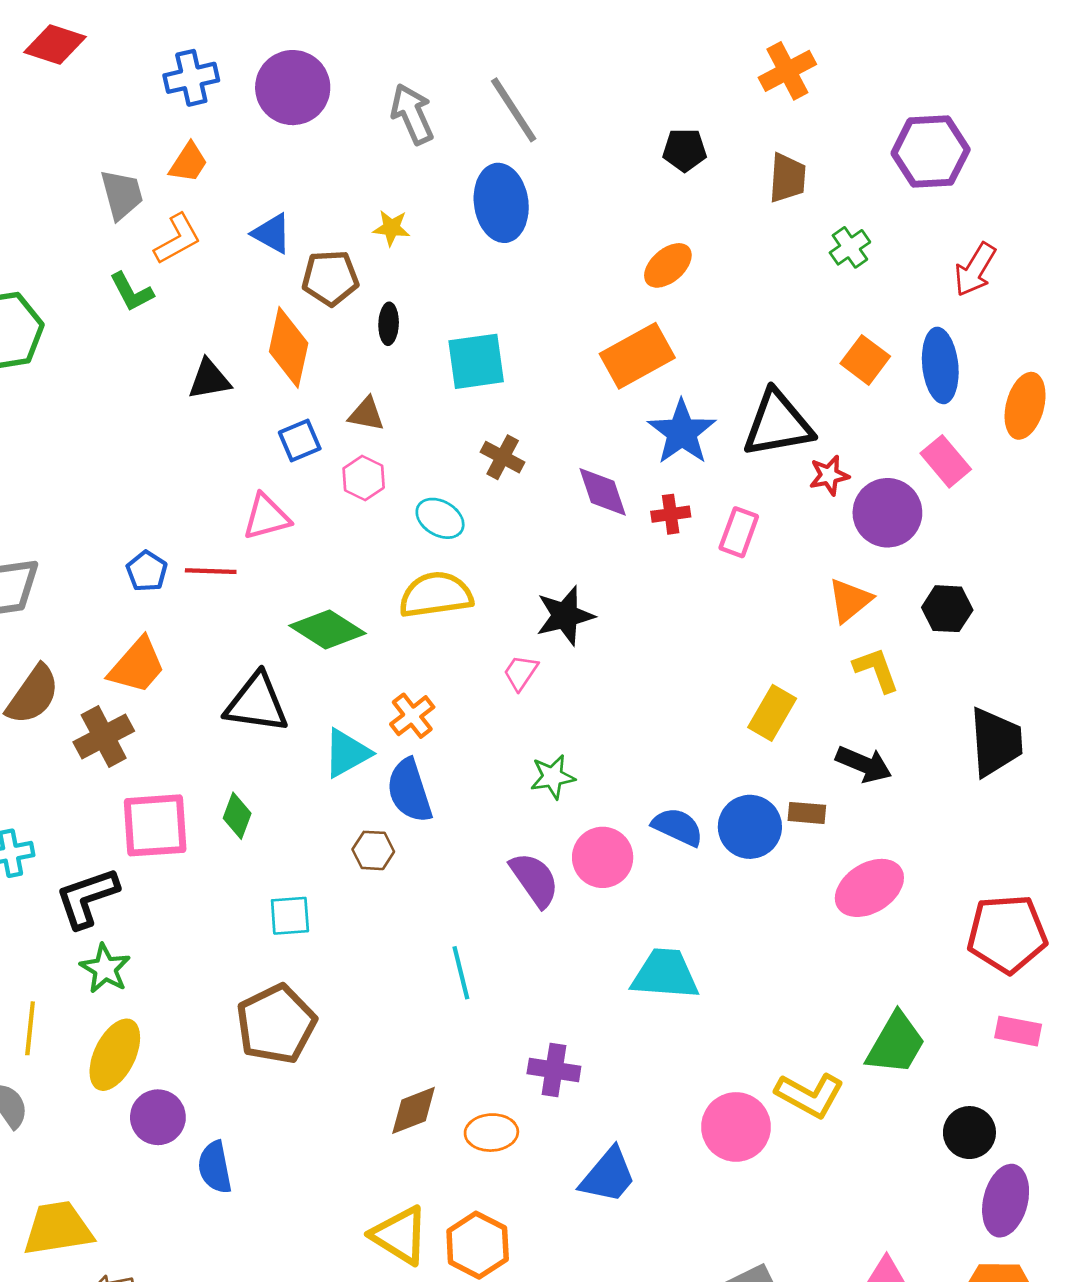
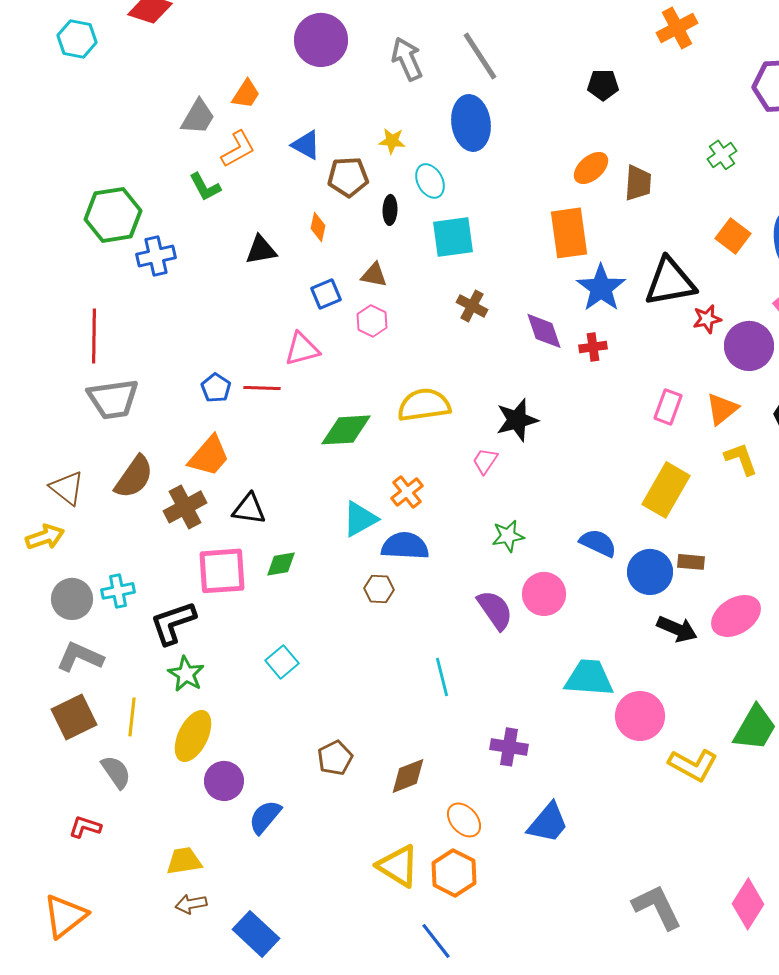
blue cross: (191, 78) -> (156, 256), moved
brown trapezoid: (787, 178) -> (638, 183), moved
gray trapezoid: (122, 195) -> (198, 117), turned 45
orange diamond: (289, 347) -> (318, 227), size x0.5
orange rectangle: (637, 356) -> (569, 233), turned -69
cyan ellipse: (440, 518) -> (430, 181), moved, turned 32
pink rectangle: (739, 532) -> (668, 407), moved
green diamond: (327, 629) -> (346, 430), turned -36
black triangle: (257, 703) -> (249, 509), moved, size x0.7
yellow rectangle: (772, 713) -> (666, 490), size x1.4
black arrow: (864, 764) -> (677, 629), moved
blue semicircle: (409, 791) -> (405, 546), turned 111
green diamond: (237, 816) -> (281, 564), turned 60
blue semicircle: (678, 827) -> (598, 543), moved
cyan square: (290, 916) -> (282, 662), moved, turned -36
brown pentagon: (276, 1024) -> (335, 758), moved, size x0.6
pink circle: (736, 1127) -> (640, 716), moved
orange ellipse: (491, 1133) -> (464, 820), moved, turned 51
blue semicircle: (215, 1167) -> (265, 817), turned 51
yellow trapezoid: (58, 1228) -> (184, 861), moved, size x0.7

